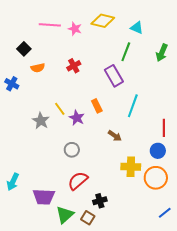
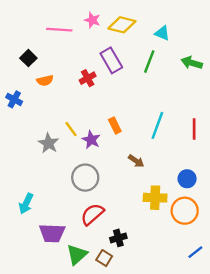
pink star: (75, 29) -> (92, 20), moved
green arrow: (162, 53) -> (192, 63), turned 84
purple rectangle: (114, 76) -> (111, 60), moved
red line: (164, 128) -> (194, 129), moved
gray circle: (72, 150) -> (85, 178), size x1.5
cyan arrow: (13, 182) -> (26, 204), moved

